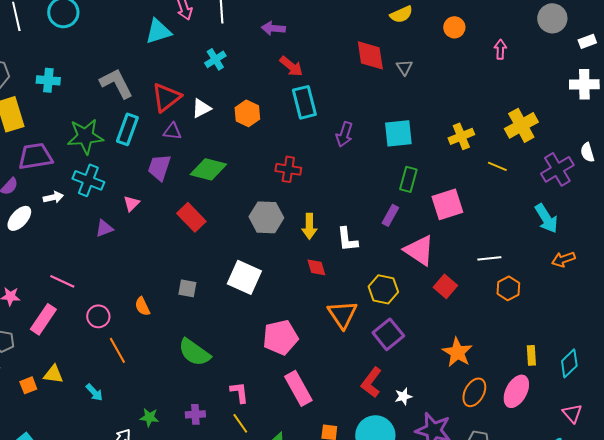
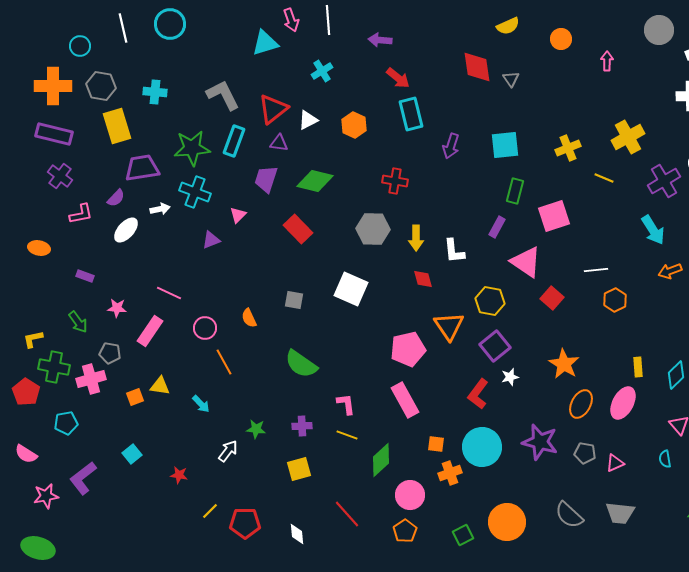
pink pentagon: (280, 337) -> (408, 349), moved
white star: (403, 396) -> (510, 377), moved
yellow line: (240, 423) -> (347, 435), turned -35

